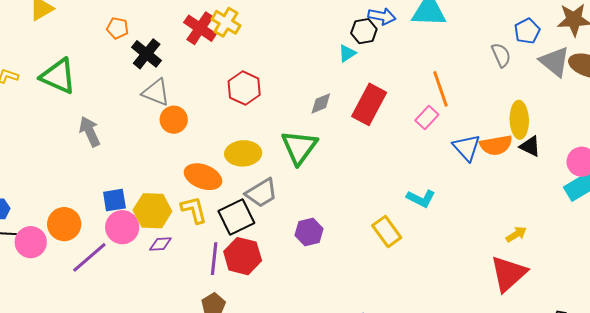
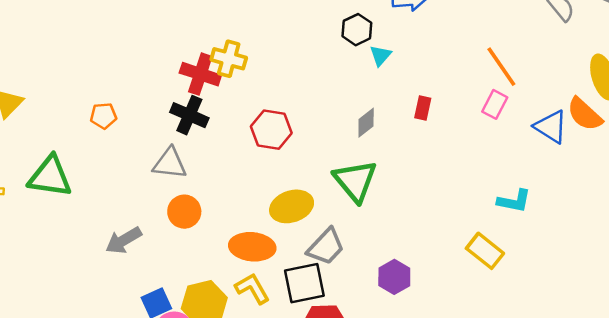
orange pentagon: (117, 28) -> (103, 116), moved
black hexagon: (364, 31) -> (357, 30), moved
black cross: (147, 54) -> (189, 115), moved
red rectangle: (369, 104) -> (423, 108), size x0.5
orange circle: (174, 120) -> (184, 212), moved
gray arrow: (90, 132) -> (124, 240), moved, turned -80
orange semicircle: (496, 145) -> (585, 114), turned 68
black square: (236, 217) -> (304, 283), turned 30

